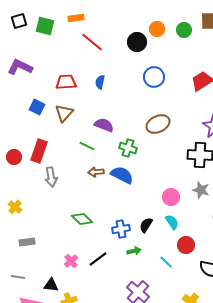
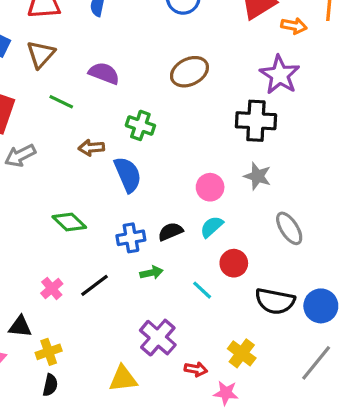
green line: (87, 146) -> (61, 102), moved
green cross: (128, 148) -> (140, 125), moved
blue semicircle: (122, 175) -> (128, 175), moved, turned 40
gray arrow: (51, 177) -> (20, 156), turned 72
cyan semicircle: (172, 222) -> (212, 227), turned -98
black semicircle: (146, 225) -> (170, 232), turned 35

